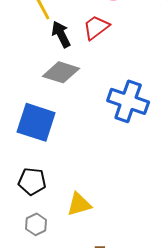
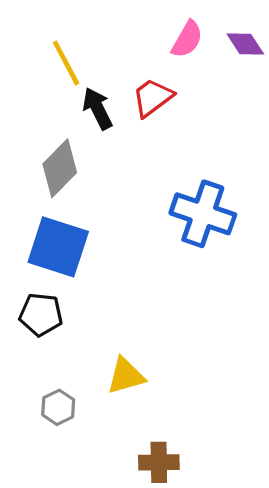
gray diamond: (61, 72) -> (60, 168), moved, turned -63
black pentagon: (32, 181) -> (41, 314), moved

